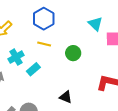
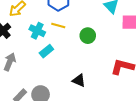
cyan cross: (16, 57) -> (37, 31), moved, turned -35

